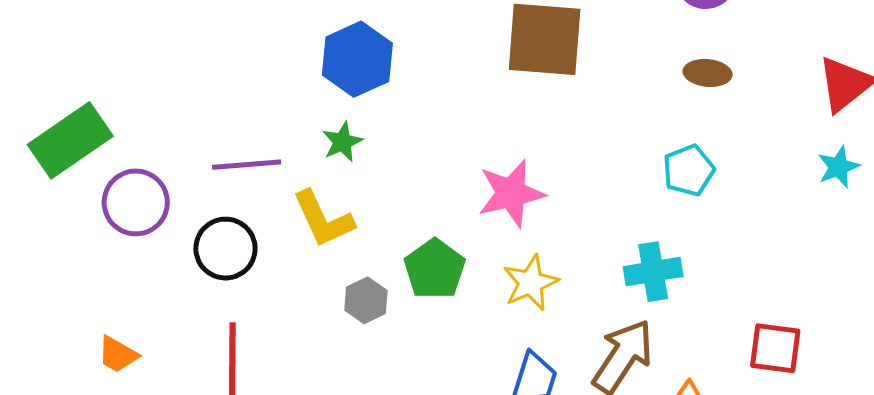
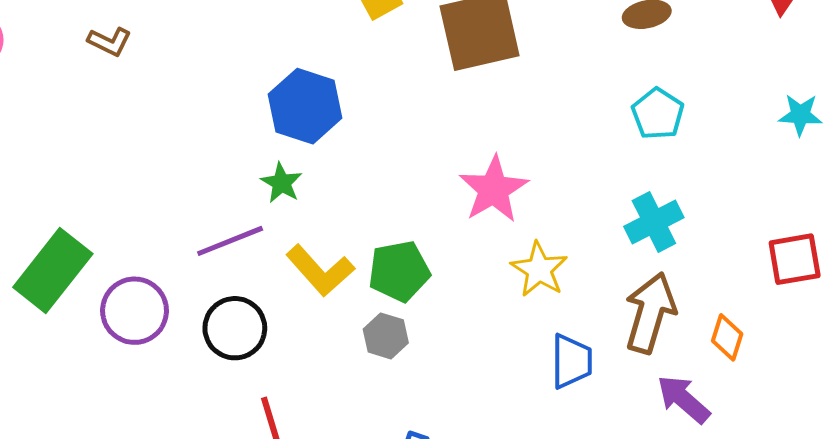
green star: (342, 142) -> (281, 183), moved
cyan star: (838, 167) -> (800, 115), moved, turned -30
green pentagon: (435, 269) -> (399, 271), moved, turned -30

